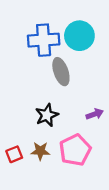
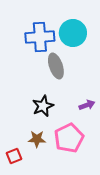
red square: (14, 154) -> (14, 156), moved

